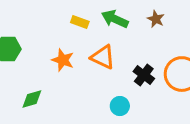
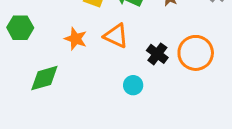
green diamond: (32, 99) -> (44, 78), size x1.4

